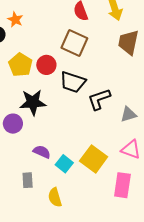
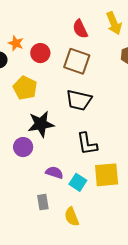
red circle: (46, 65) -> (40, 53), moved
black L-shape: (99, 99) -> (87, 144), moved, turned -75
yellow square: (94, 159) -> (107, 175), turned -36

